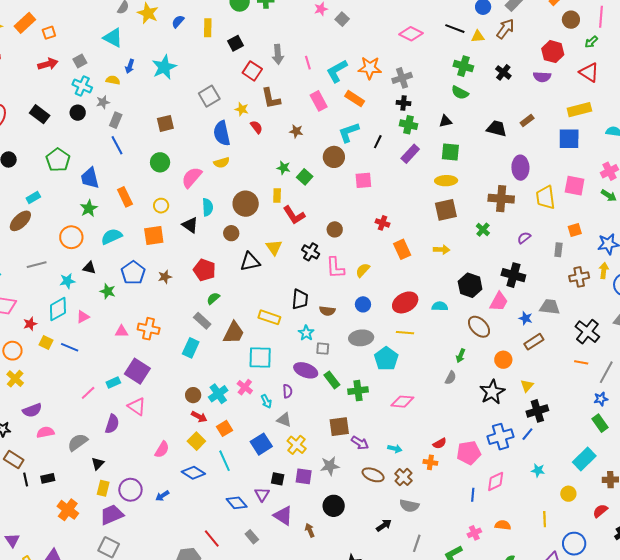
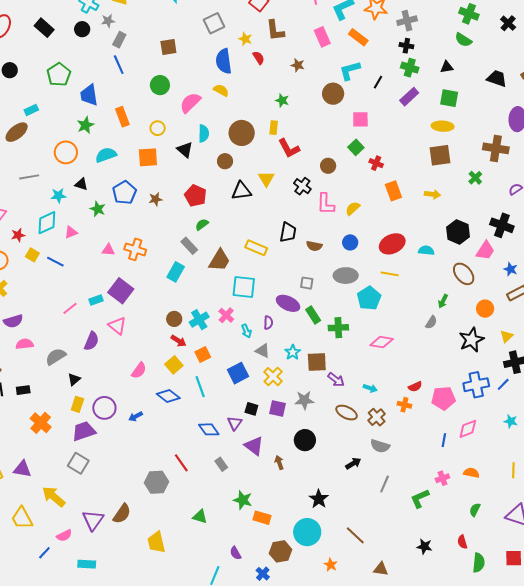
yellow semicircle: (222, 163) -> (221, 90), turned -140
green square: (305, 177) -> (356, 147), moved
cyan star: (306, 333) -> (293, 352), moved

